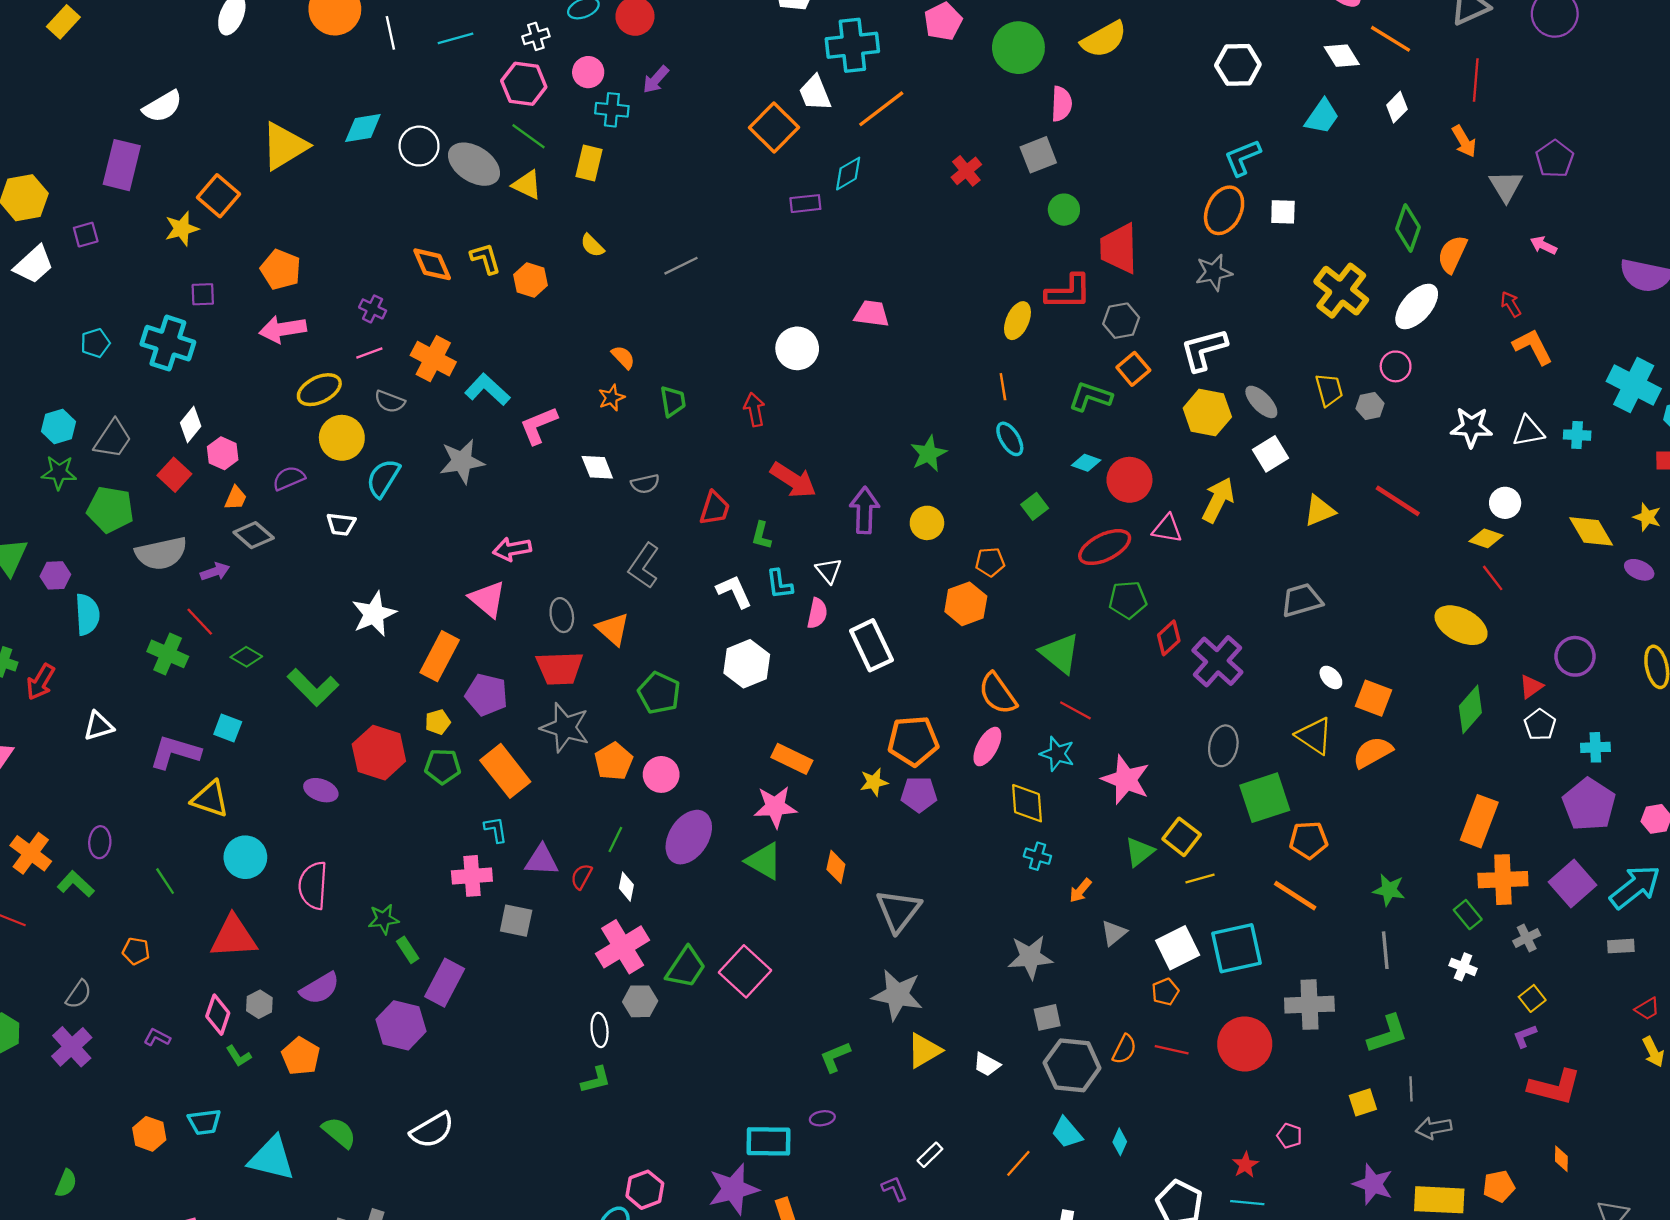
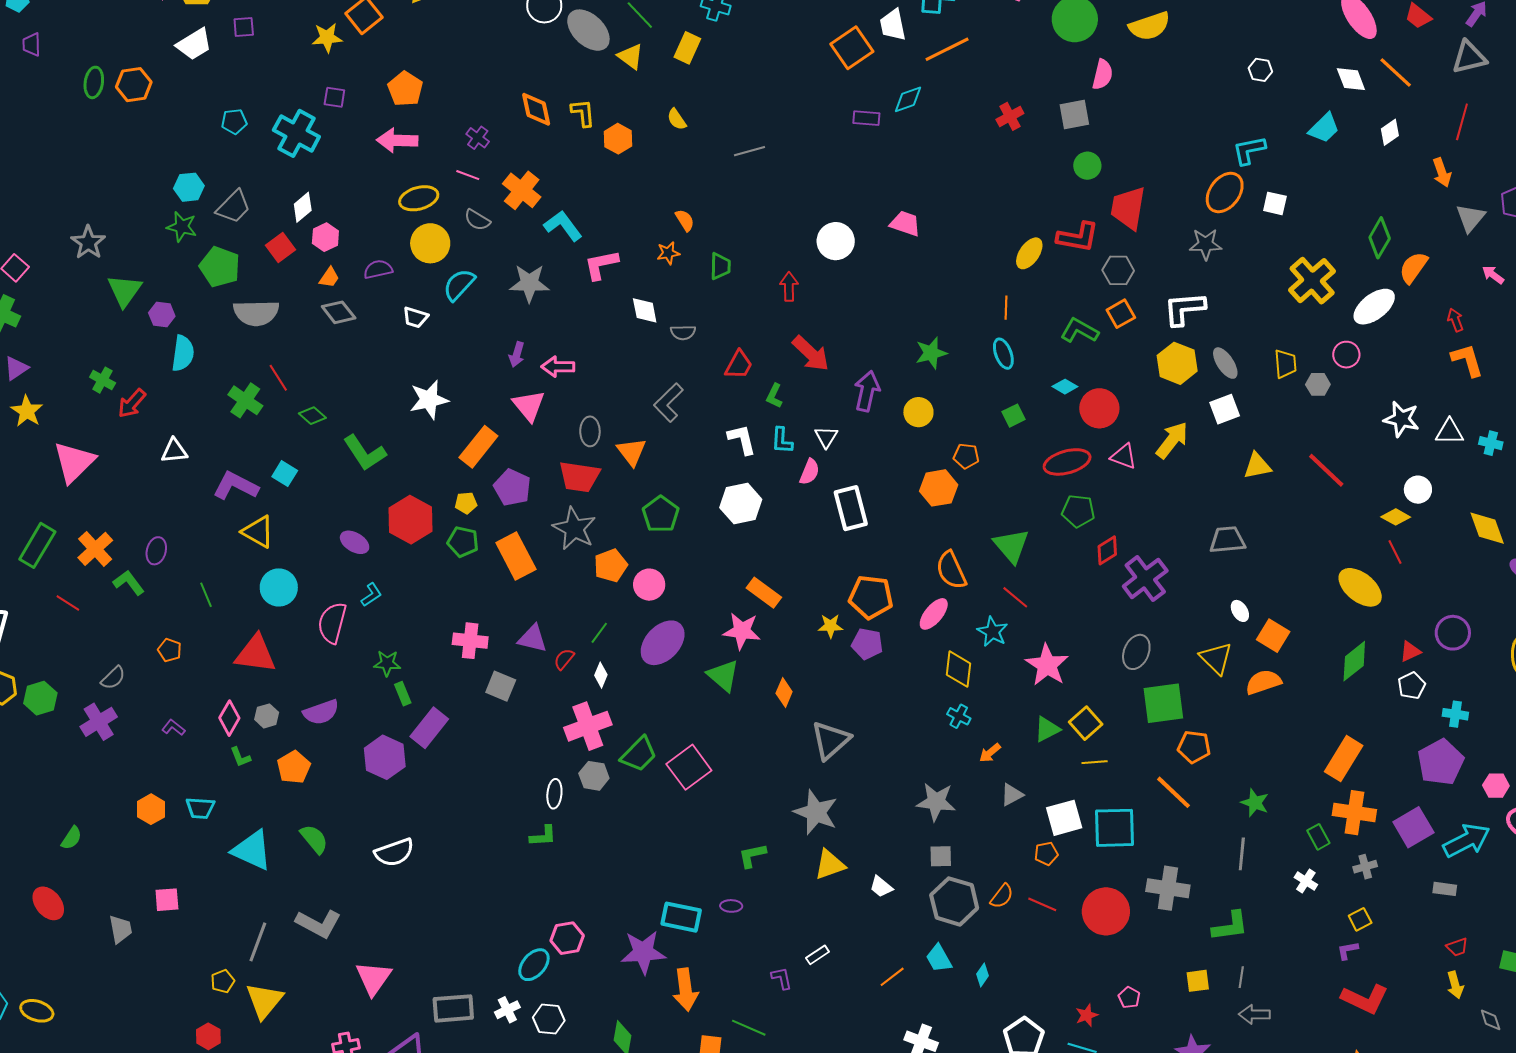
white hexagon: (1238, 65) -> (1260, 70), size x0.6
pink line: (369, 353) -> (468, 175), turned 30
purple arrow: (215, 572) -> (517, 354), moved, turned 115
cyan L-shape: (496, 830) -> (371, 595), moved, turned 55

